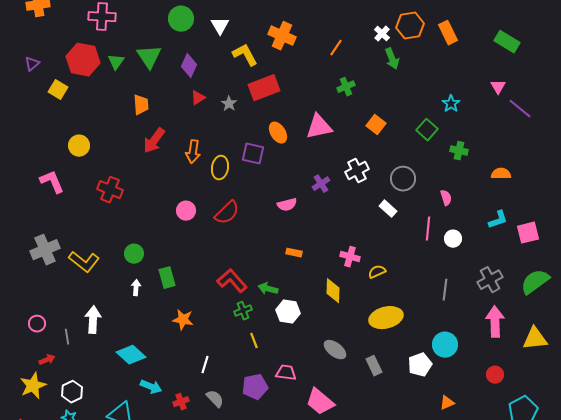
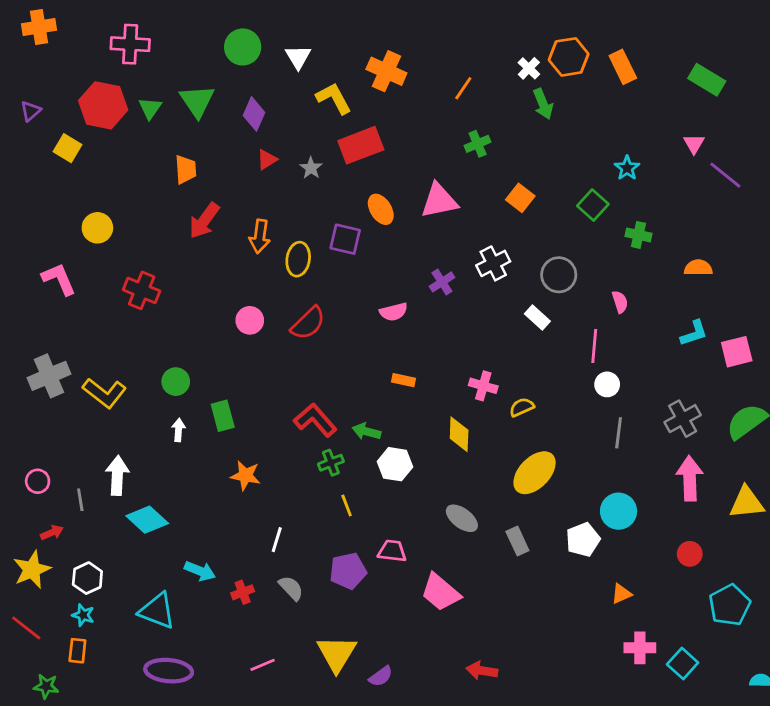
white circle: (453, 239) -> (607, 384), moved
yellow ellipse: (386, 318) -> (535, 473), turned -32
cyan diamond: (131, 355) -> (147, 520), moved

